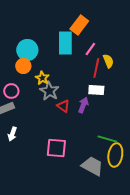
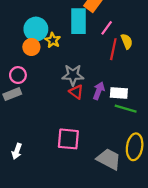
yellow star: (42, 78) -> (53, 40), moved
white rectangle: (96, 90) -> (119, 93), moved
gray star: (49, 91) -> (73, 75), moved, turned -30
white arrow: (12, 134) -> (17, 151), moved
green line: (107, 139) -> (126, 109), moved

